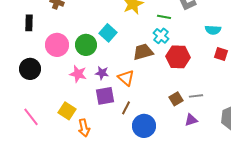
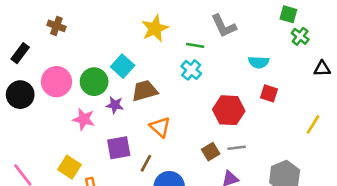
black rectangle: (29, 23) -> (20, 53), turned 35
brown trapezoid: (143, 52) -> (145, 91), moved
red hexagon: (178, 57) -> (229, 110), moved
black circle: (30, 69) -> (20, 95), moved
purple star: (102, 73) -> (115, 105), moved
orange triangle: (126, 78) -> (160, 127), moved

